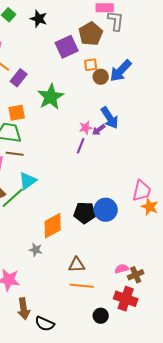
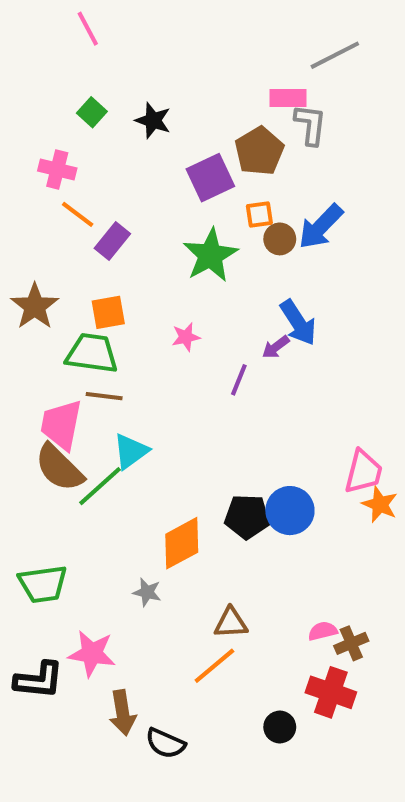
green star: (51, 97) -> (210, 255), moved
pink star: (86, 128) -> (186, 337), moved
orange line: (82, 286) -> (214, 666), moved, turned -45

